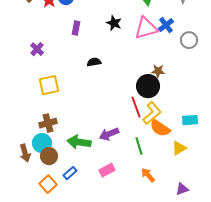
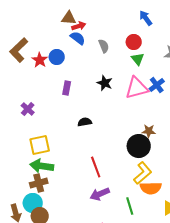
red line: (136, 107) -> (96, 167), moved
orange semicircle: (160, 128) -> (151, 188), turned -35
green arrow: (79, 142) -> (42, 166), moved

